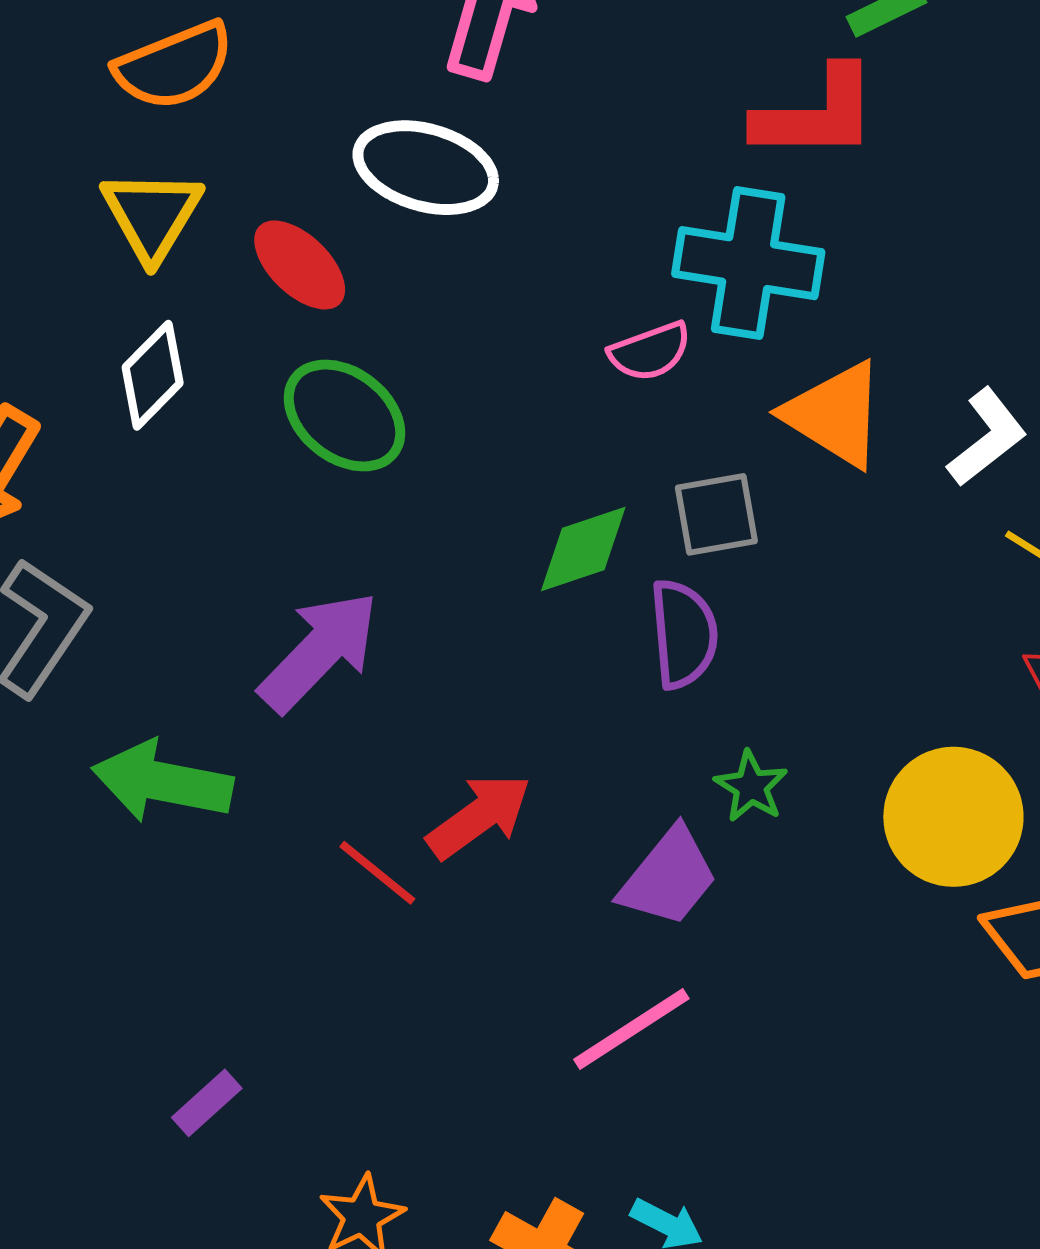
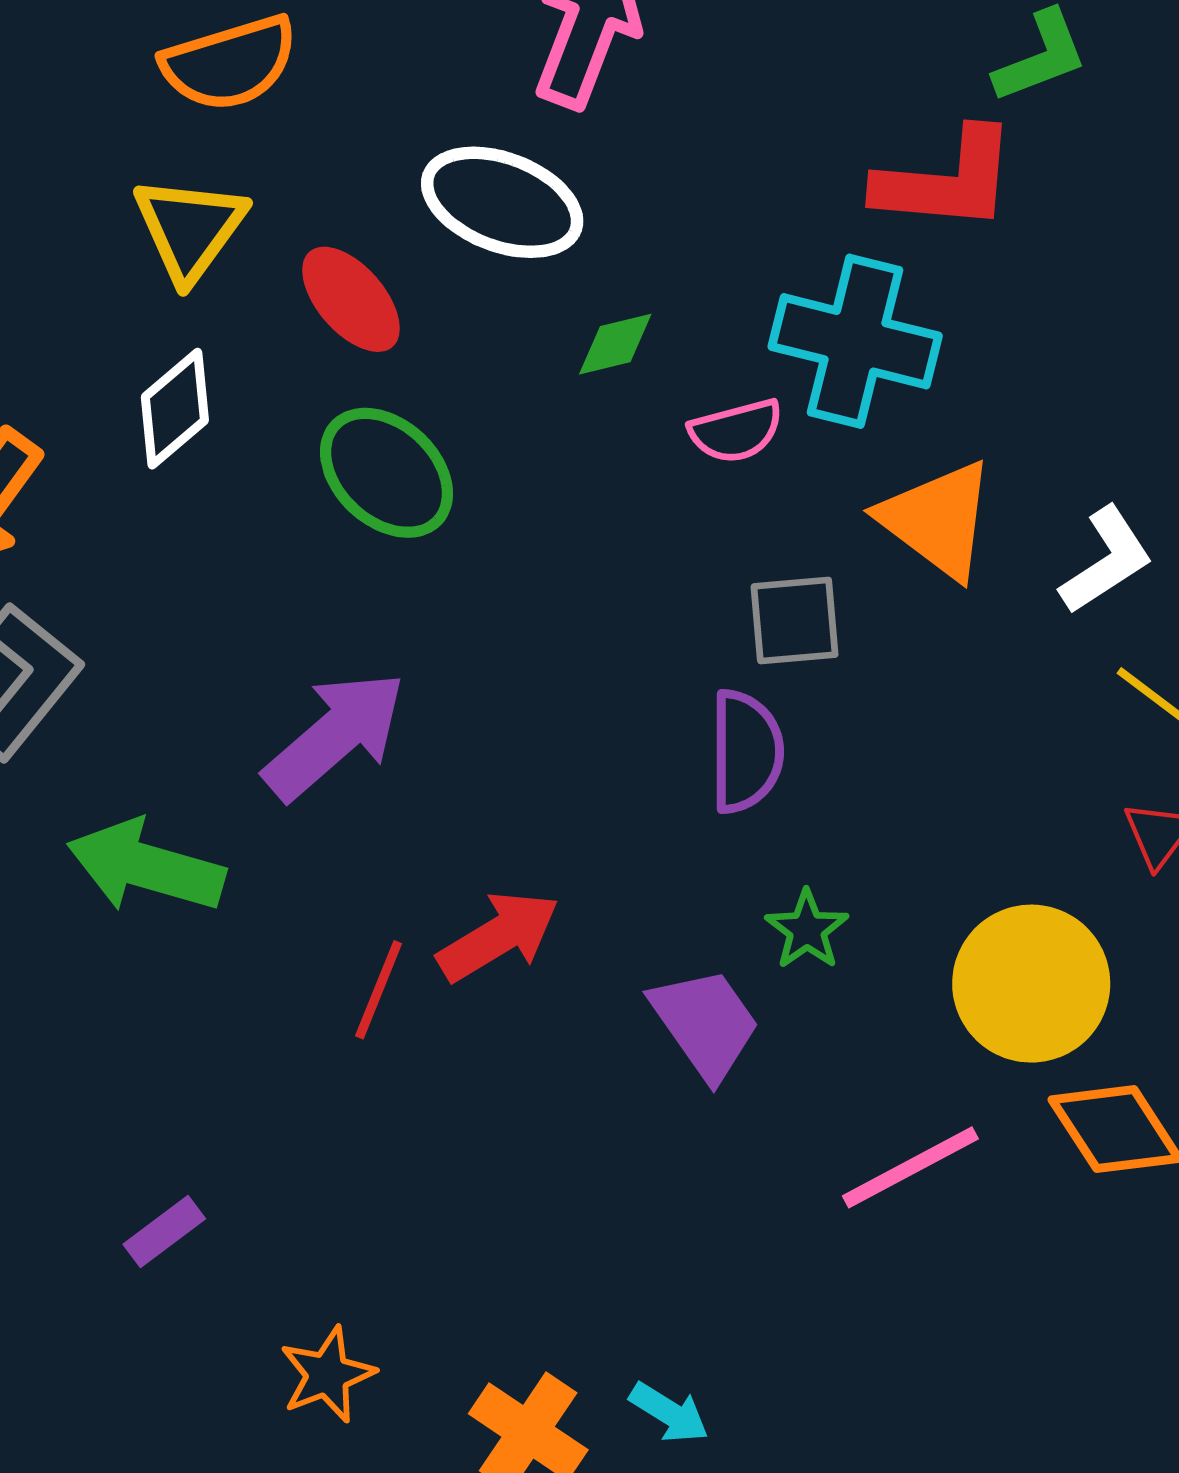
green diamond: (583, 549) -> (615, 344), moved, size x0.7
red line: (377, 873) -> (379, 990), turned 68
purple trapezoid: (669, 877) -> (705, 1023), turned -79
pink line: (631, 1029) -> (910, 1167), moved

